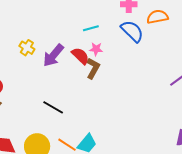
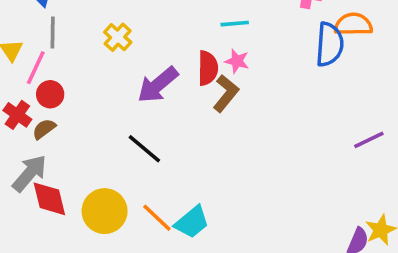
blue semicircle: (132, 31) -> (330, 44), moved, turned 40
purple arrow: (53, 55) -> (158, 85), moved
red semicircle: (80, 56) -> (208, 68), turned 36

